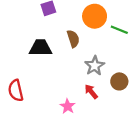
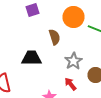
black trapezoid: (41, 48) -> (32, 58), moved

